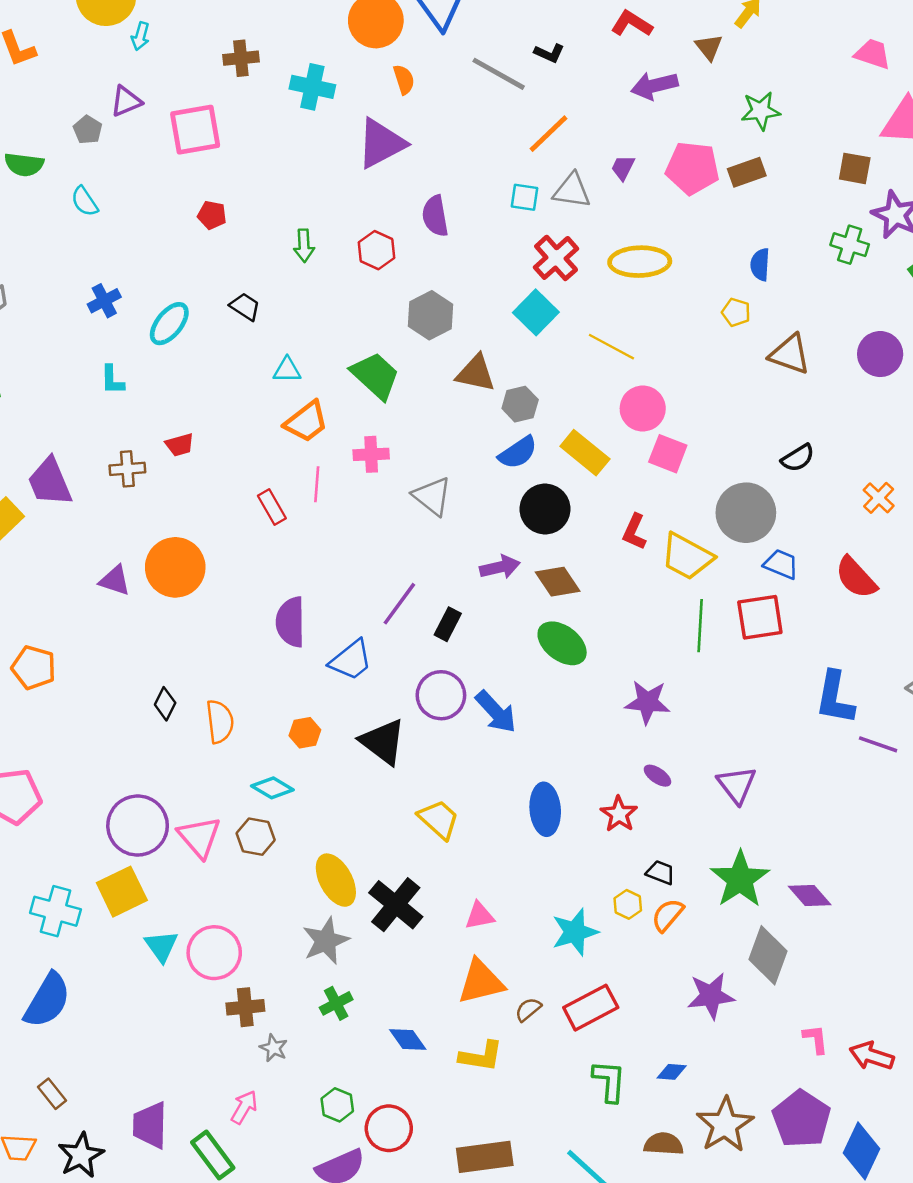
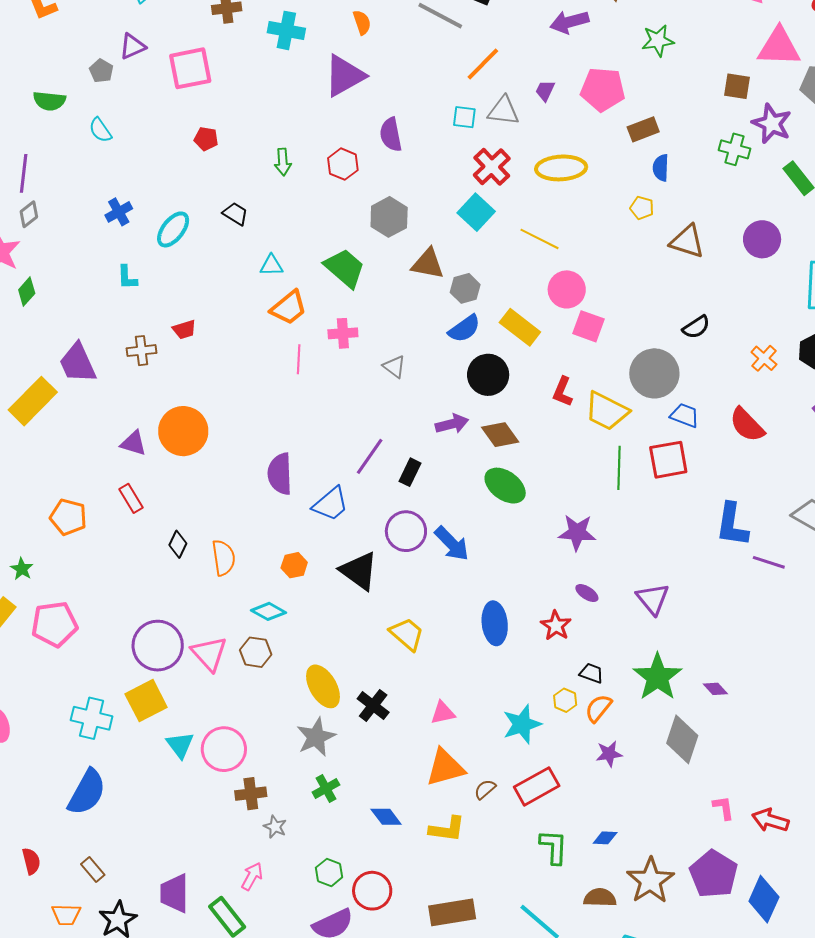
brown rectangle: (747, 172) -> (643, 129), moved
gray triangle: (432, 496) -> (394, 367), size x0.7
red rectangle: (272, 507) -> (131, 498), moved
purple diamond: (810, 895) -> (715, 689), size x0.7
black cross: (396, 905) -> (373, 705), size x0.7
purple star: (711, 996) -> (609, 754), moved, size x0.7

